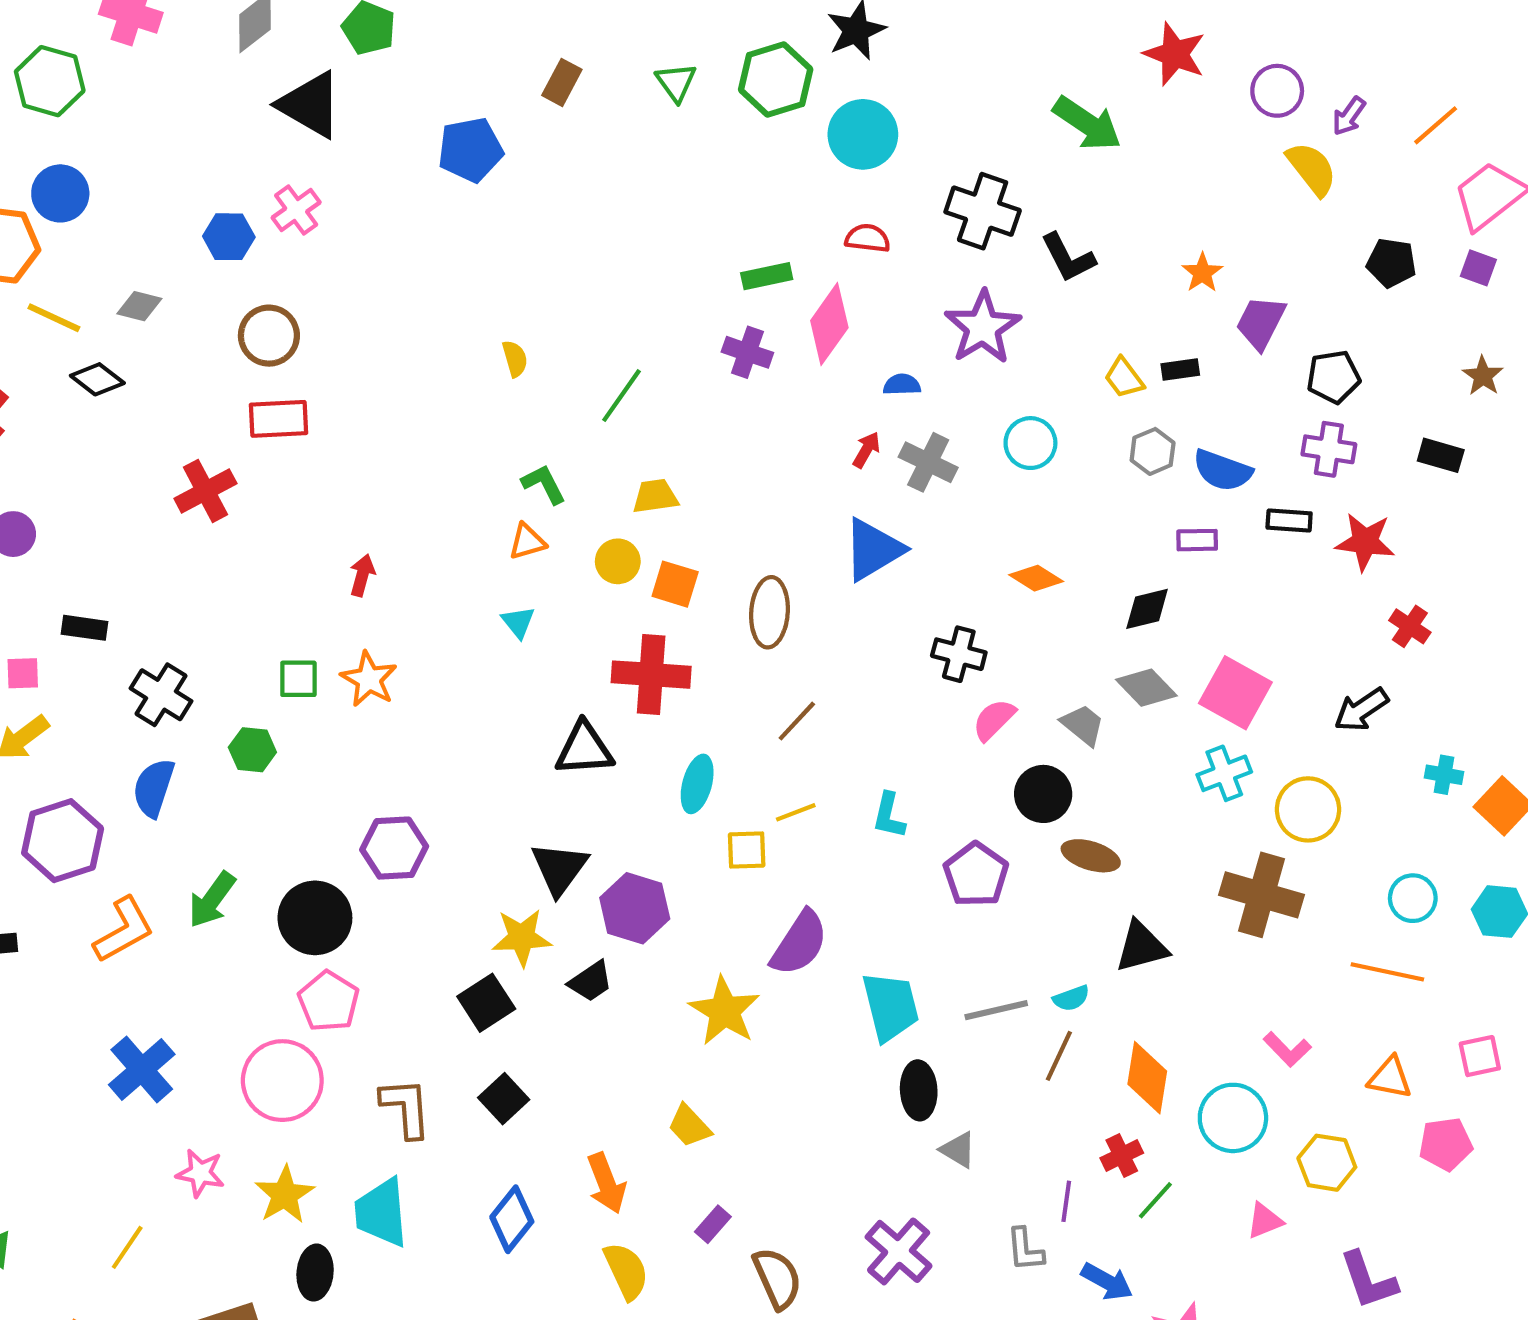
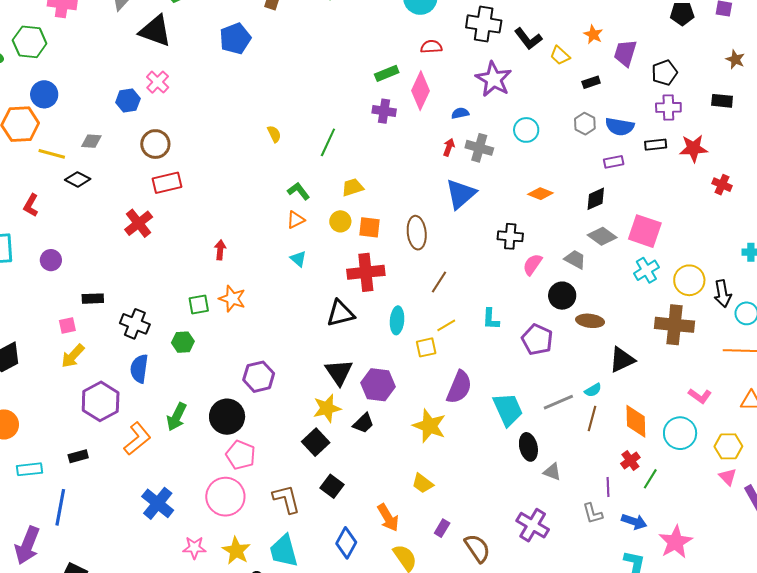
yellow trapezoid: (1124, 378) -> (560, 55), moved
black arrow: (1361, 710) -> (723, 294), moved, turned -56
pink triangle: (1265, 1221) -> (728, 477), moved, turned -42

